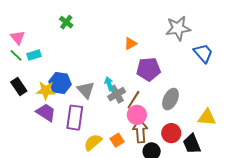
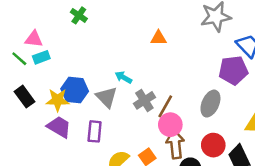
pink triangle: (18, 37) -> (34, 39), moved, turned -42
orange triangle: (130, 44) -> (159, 38), turned 32
purple pentagon: (149, 69) -> (233, 70), moved
cyan arrow: (109, 84) -> (123, 77), moved, turned -40
purple rectangle: (75, 118) -> (95, 131), size x0.7

